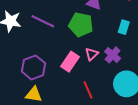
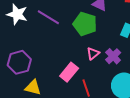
pink rectangle: (70, 62) -> (69, 72), moved
purple hexagon: (34, 67) -> (19, 62), moved

